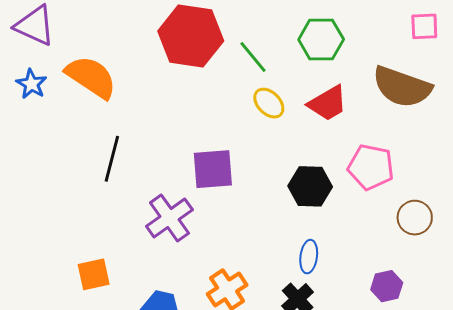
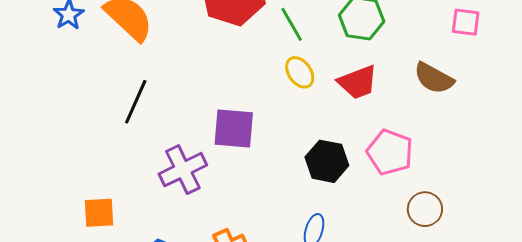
brown semicircle: (402, 87) -> (434, 78), size x0.7

